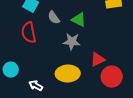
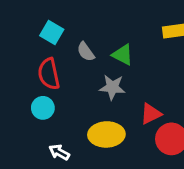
cyan circle: (11, 70) -> (43, 108), moved

